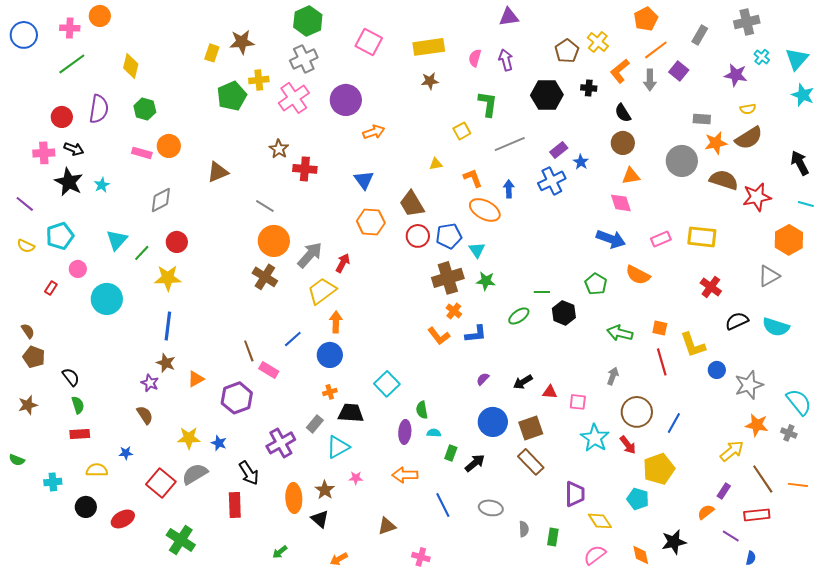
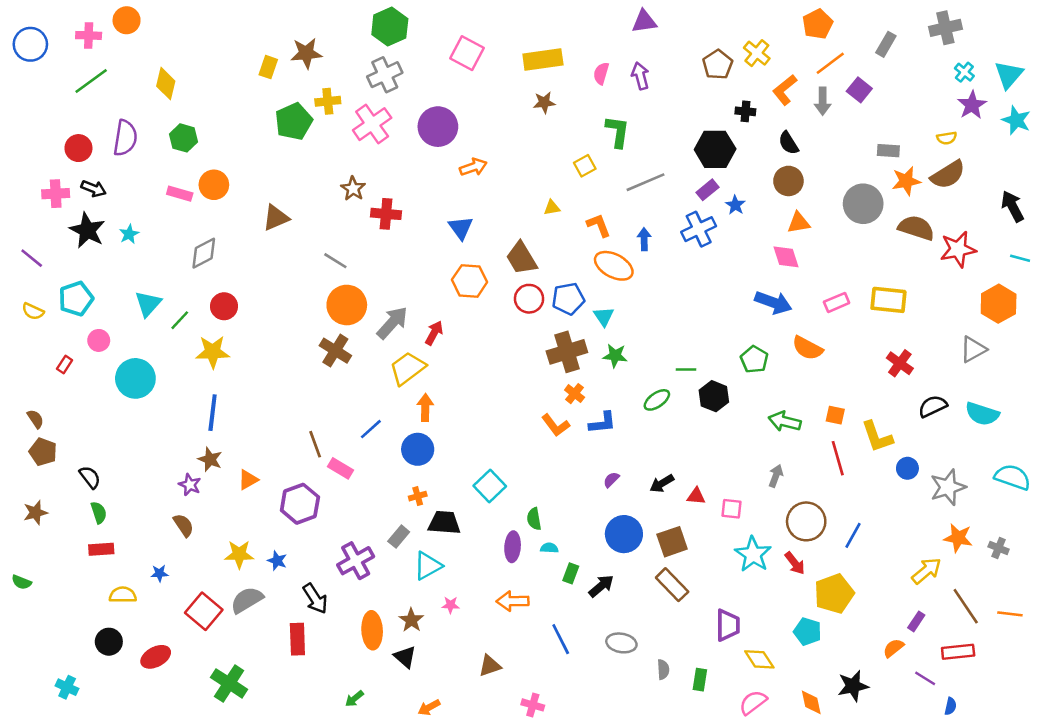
purple star: (736, 75) -> (972, 105), moved, turned 30
black hexagon: (547, 95) -> (715, 149), moved
cyan semicircle: (799, 402) -> (1012, 477), moved, turned -32
cyan cross: (53, 482) -> (67, 687), moved, turned 30

